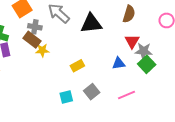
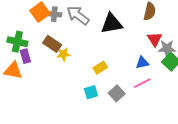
gray cross: (35, 27) -> (54, 14), moved
pink line: (127, 95) -> (142, 83), moved
cyan square: (66, 97) -> (91, 92), moved

